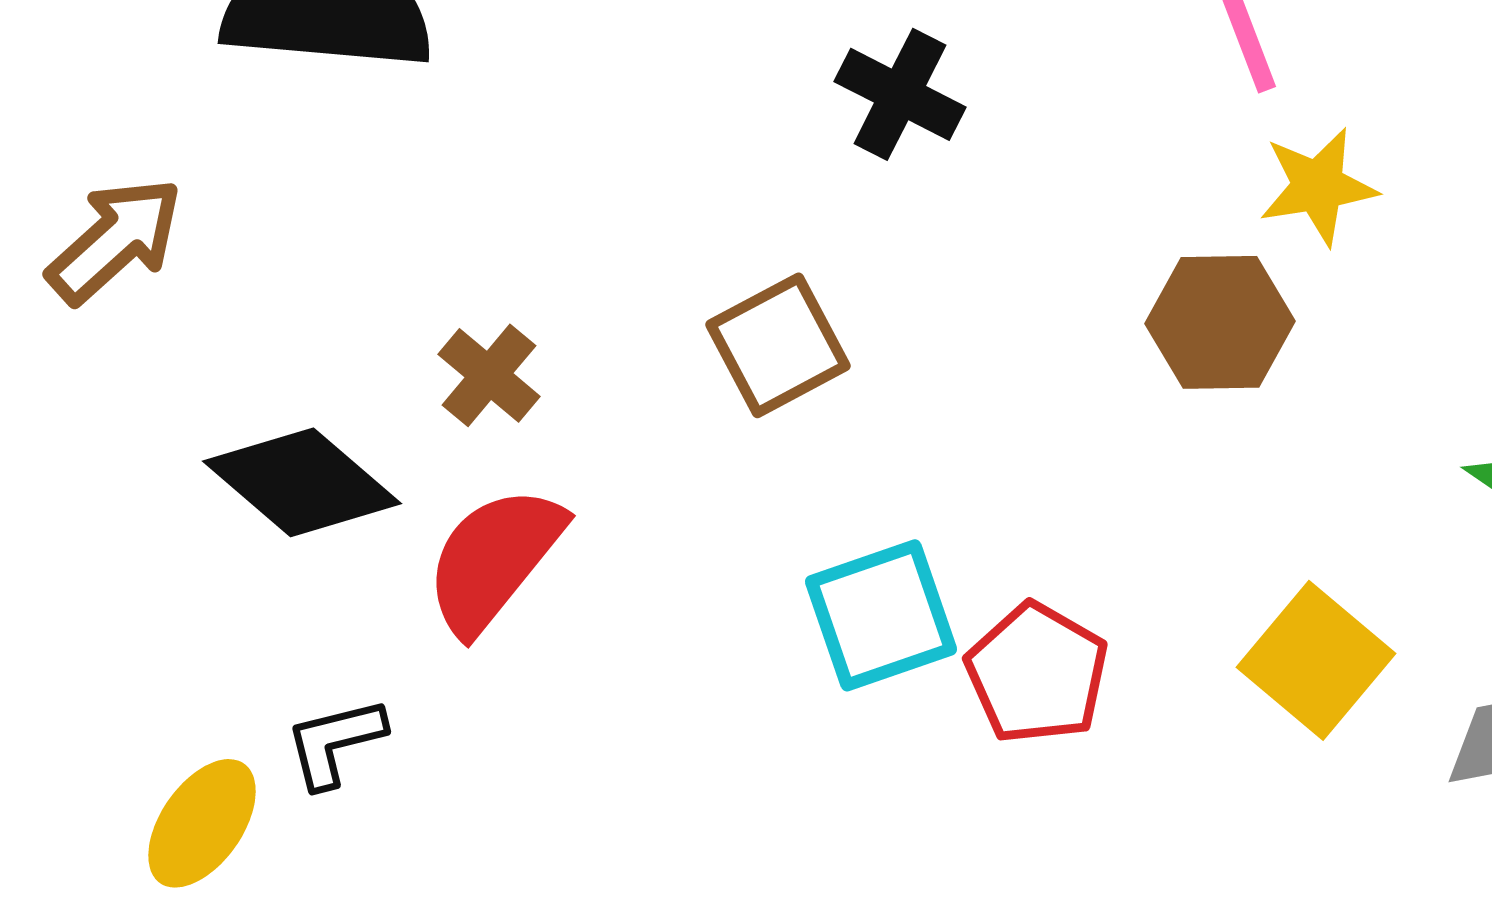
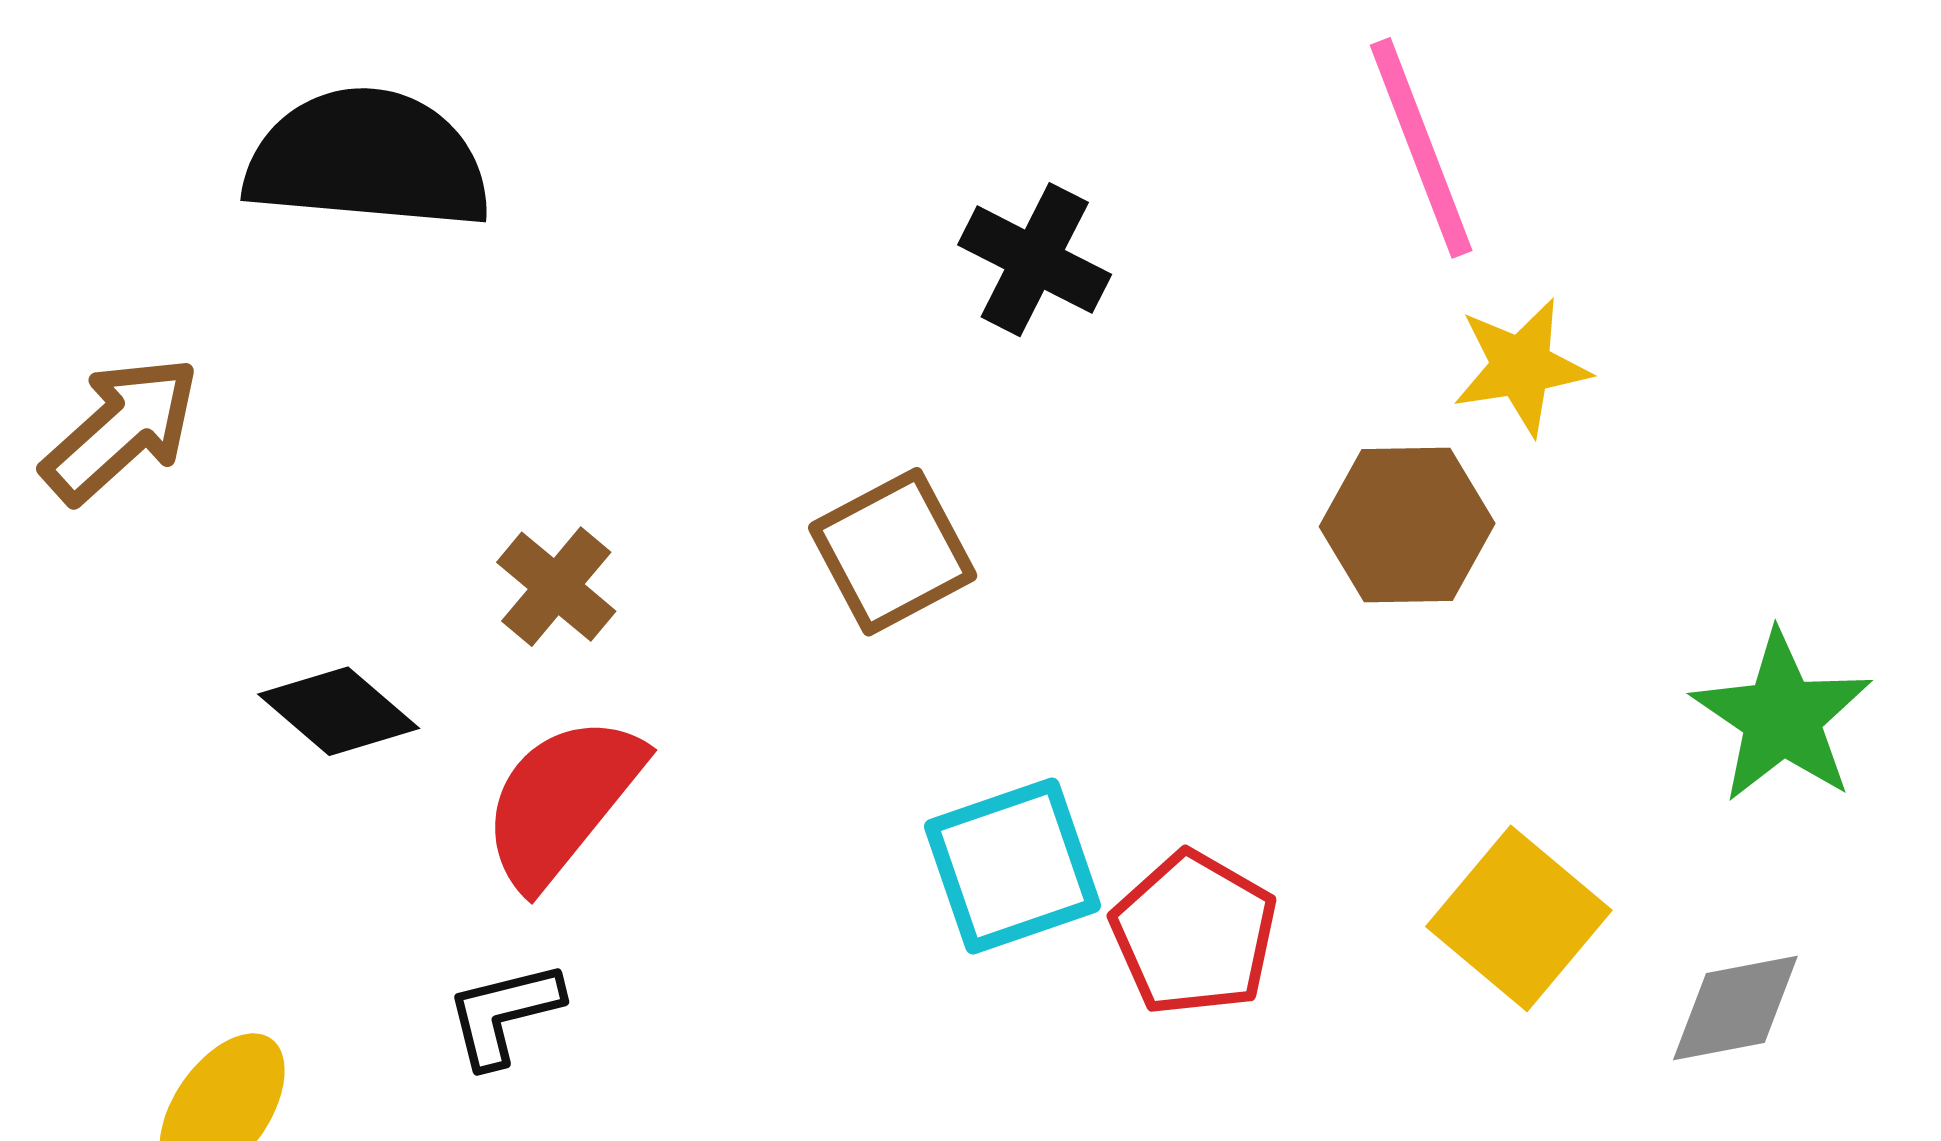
black diamond: (302, 482) -> (339, 711), size x0.7
black L-shape: (335, 742) -> (504, 1014), moved

